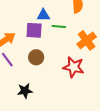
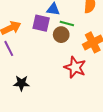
brown circle: (36, 57) -> (61, 35), moved

